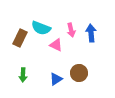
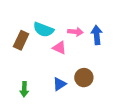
pink arrow: (71, 30) -> (75, 32), turned -72
green arrow: (23, 75) -> (24, 89), moved

